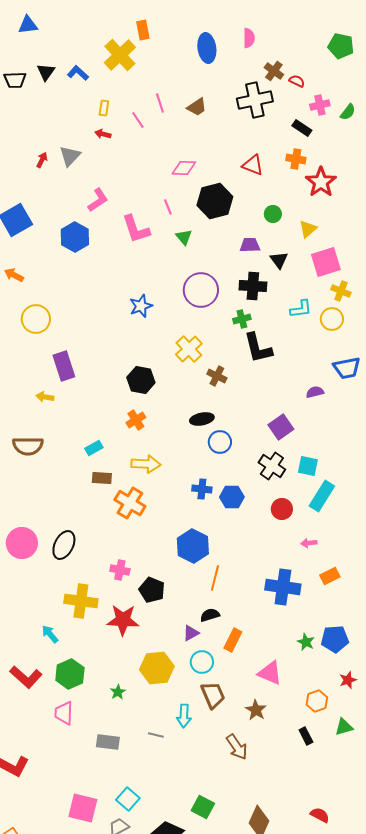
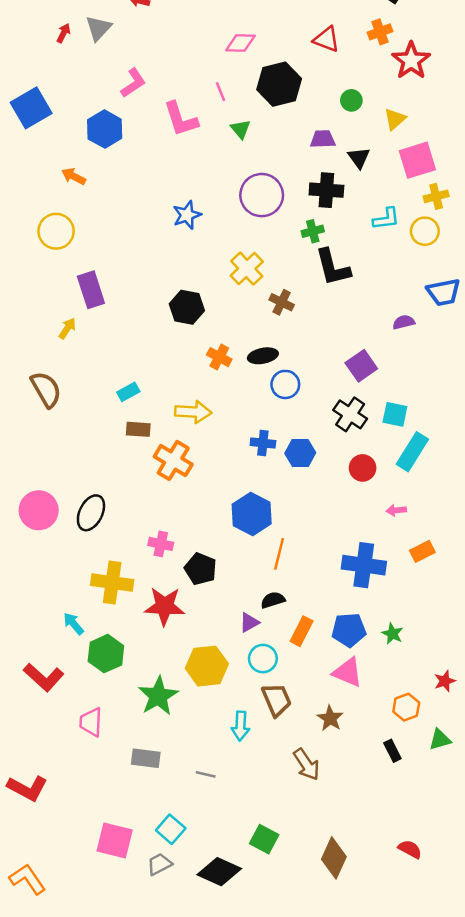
orange cross: (296, 159) -> (380, 32), turned -30
orange arrow: (14, 275) -> (74, 176), moved
yellow cross: (341, 291) -> (436, 196), turned -36
yellow arrow: (45, 397) -> (67, 328), turned 114
orange cross: (136, 420) -> (219, 357), moved, turned -30
brown semicircle: (28, 446) -> (46, 389), turned -120
blue pentagon: (335, 639) -> (349, 630), moved
green hexagon: (70, 674) -> (106, 654), moved
green star: (118, 692) -> (158, 696), size x2.0
gray line: (156, 735) -> (206, 774), moved

